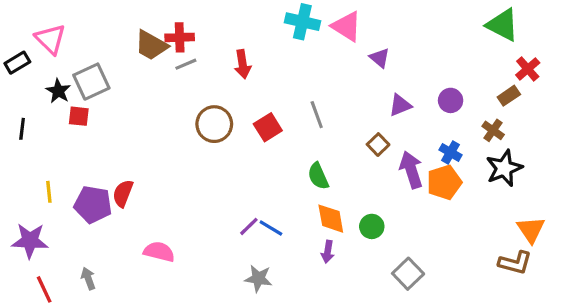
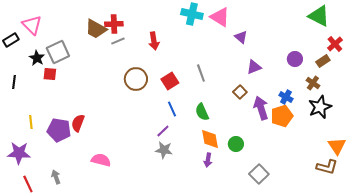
purple circle: (451, 100) -> (295, 59), moved
purple line: (249, 226) -> (163, 131), moved
blue line: (271, 228) -> (172, 109), moved, turned 35
gray star: (258, 278) -> (164, 150), moved

